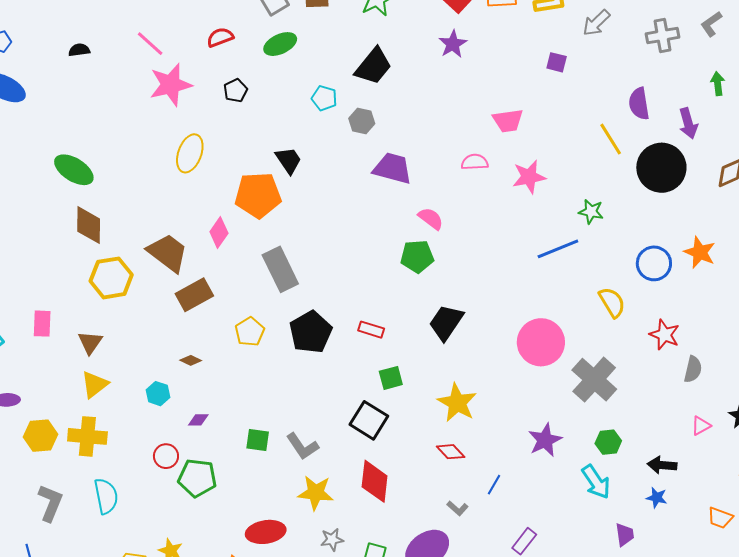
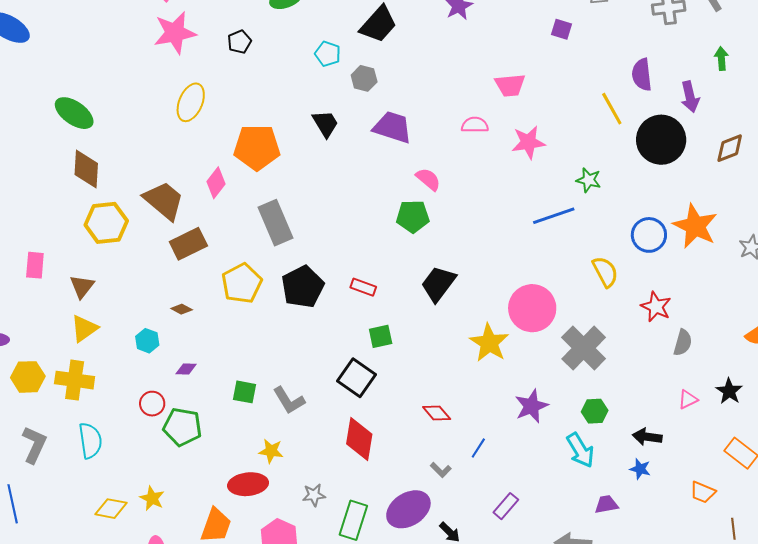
black trapezoid: (289, 160) -> (325, 124), moved
orange star: (700, 252) -> (695, 226), size x1.4
yellow pentagon: (250, 332) -> (242, 283), size x1.4
yellow star: (457, 403) -> (489, 343), moved
yellow star: (316, 493) -> (271, 451), moved, size x0.7
purple trapezoid: (625, 535) -> (606, 504), turned -95

